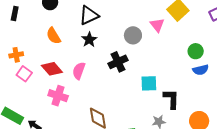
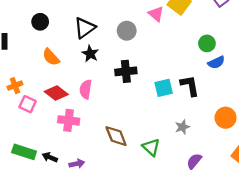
pink triangle: (157, 25) -> (156, 14), moved
gray circle: (133, 35) -> (127, 31), moved
black cross: (118, 62) -> (126, 71), turned 30
black L-shape: (171, 99) -> (190, 86), moved

